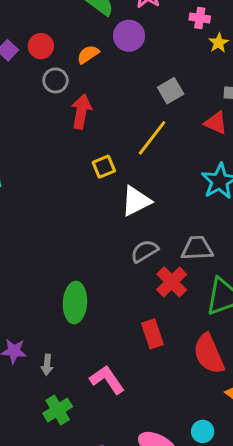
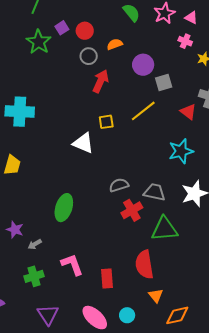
pink cross: (200, 18) -> (185, 41), moved
purple circle: (129, 36) -> (143, 65), moved
white triangle: (136, 201) -> (83, 143), moved, turned 35
red rectangle: (152, 334) -> (107, 278), moved
gray arrow: (47, 365) -> (35, 244), turned 40

